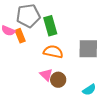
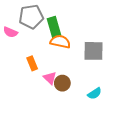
orange rectangle: (20, 36) -> (32, 63), moved
orange semicircle: (53, 52) -> (60, 42), moved

